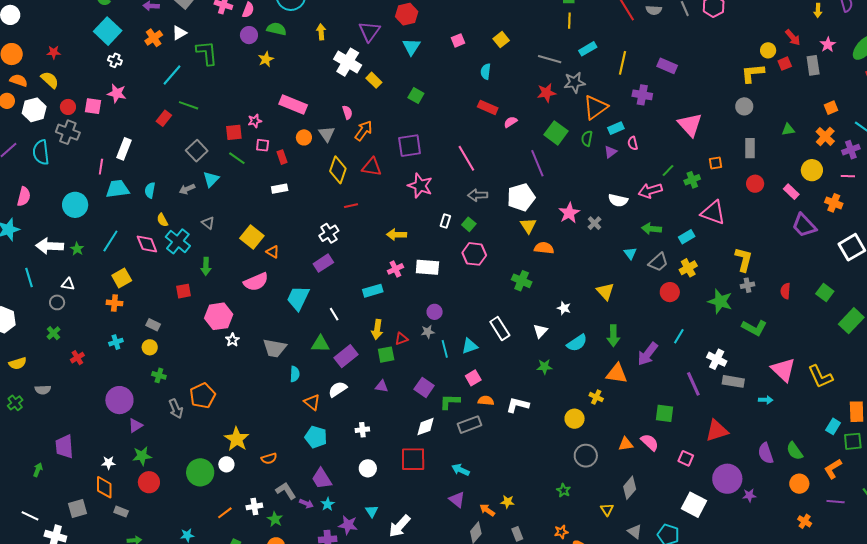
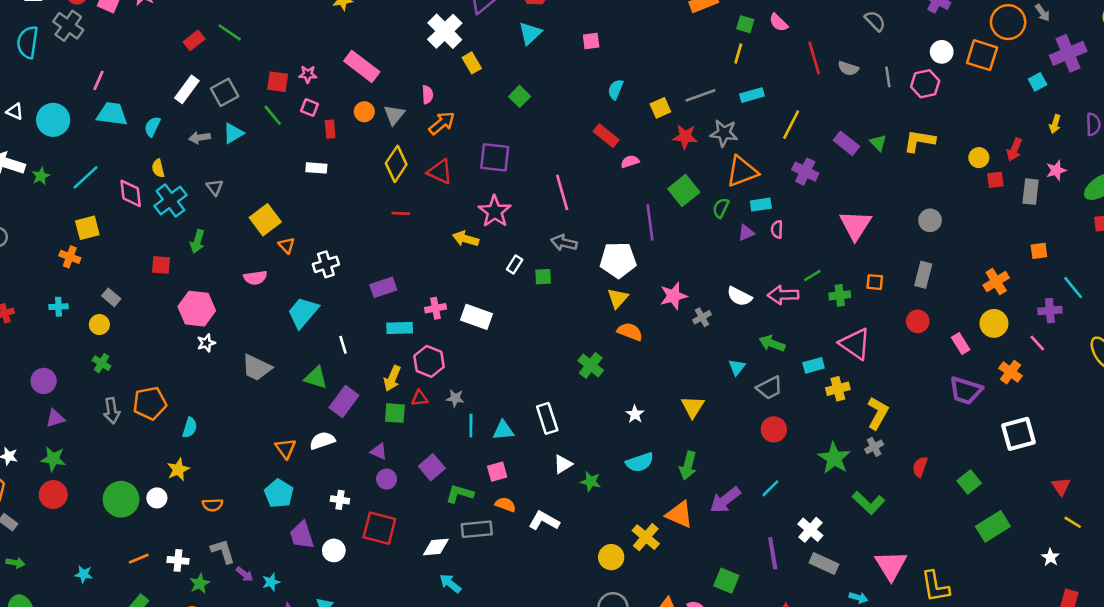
red arrow: (793, 37) -> (1014, 150), turned 48
yellow square: (501, 40) -> (660, 108), moved
gray line: (550, 59) -> (700, 95), turned -50
yellow L-shape: (753, 73) -> (919, 141), moved
green triangle: (788, 130) -> (878, 143), moved, turned 40
orange cross: (825, 136) -> (996, 282), moved
white rectangle: (124, 149) -> (187, 89), moved
pink line: (848, 176) -> (1037, 343), turned 32
green square: (469, 224) -> (543, 277), turned 32
purple trapezoid: (804, 225) -> (966, 390), turned -44
white cross: (329, 233) -> (326, 264), moved
yellow arrow: (397, 235) -> (466, 239), moved
pink hexagon: (474, 254) -> (429, 361), moved
purple rectangle: (323, 263) -> (383, 287), moved
yellow cross: (688, 268) -> (838, 389), moved
pink semicircle: (256, 282) -> (255, 278), size x0.7
white triangle: (68, 284) -> (15, 112), moved
gray cross: (748, 285) -> (874, 447), turned -32
purple circle: (435, 312) -> (387, 479), moved
white triangle: (540, 331) -> (563, 464), moved
purple rectangle: (346, 356) -> (344, 402), turned -30
cyan semicircle: (295, 374) -> (190, 428), moved
yellow cross: (596, 397) -> (646, 537), size x1.5
purple circle: (119, 400) -> (44, 381), size x0.7
white diamond: (425, 427) -> (436, 547), moved
yellow star: (237, 439) -> (178, 469), size x0.7
red square: (413, 459) -> (379, 528), moved
purple trapezoid: (322, 479) -> (302, 535), moved

